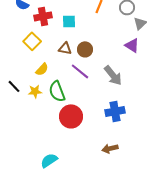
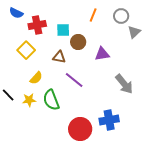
purple triangle: (132, 45) -> (102, 54), moved, turned -42
brown circle: (85, 49) -> (78, 42), moved
gray arrow: (113, 75) -> (124, 84), moved
red circle: (71, 116) -> (80, 129), moved

